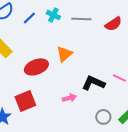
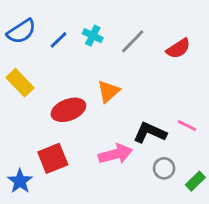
gray line: (81, 19) -> (133, 41), turned -48
pink arrow: (69, 98) -> (116, 154), size x1.6
gray circle: (103, 117) -> (164, 168), moved

